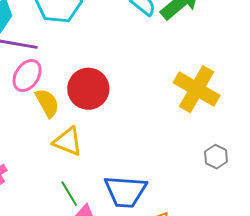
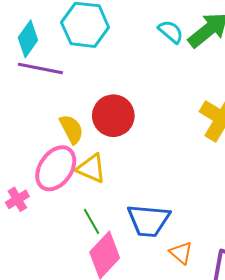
pink ellipse: (27, 76) -> (56, 168), moved, size x1.4

